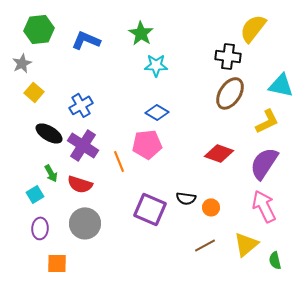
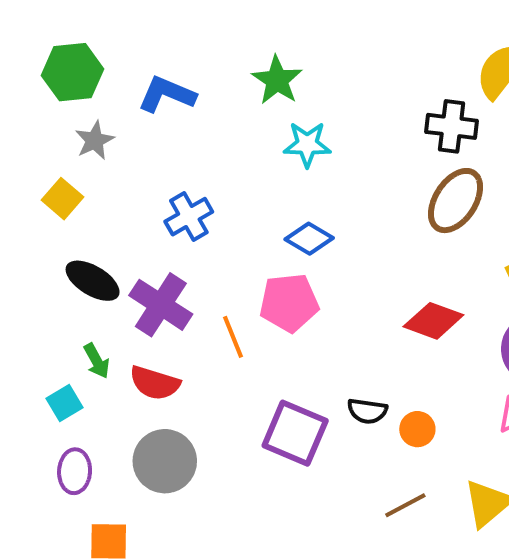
gray star: (22, 63) -> (95, 140), moved
blue cross: (81, 105) -> (189, 217), moved

